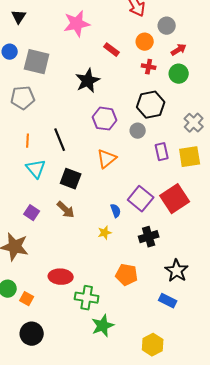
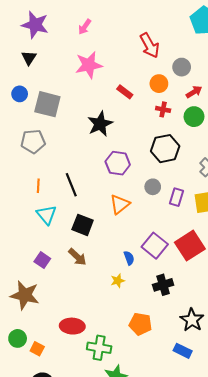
gray circle: (138, 131) -> (153, 187), moved
purple rectangle: (162, 152) -> (176, 197), turned 30

